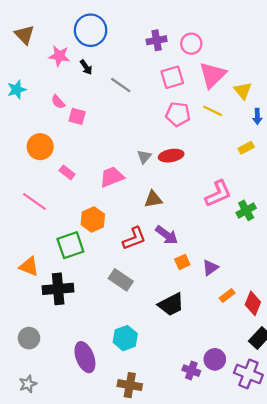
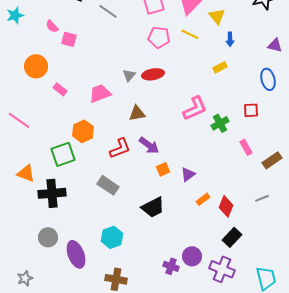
pink line: (35, 202) -> (19, 120), moved
gray circle: (29, 338) -> (48, 237), moved

